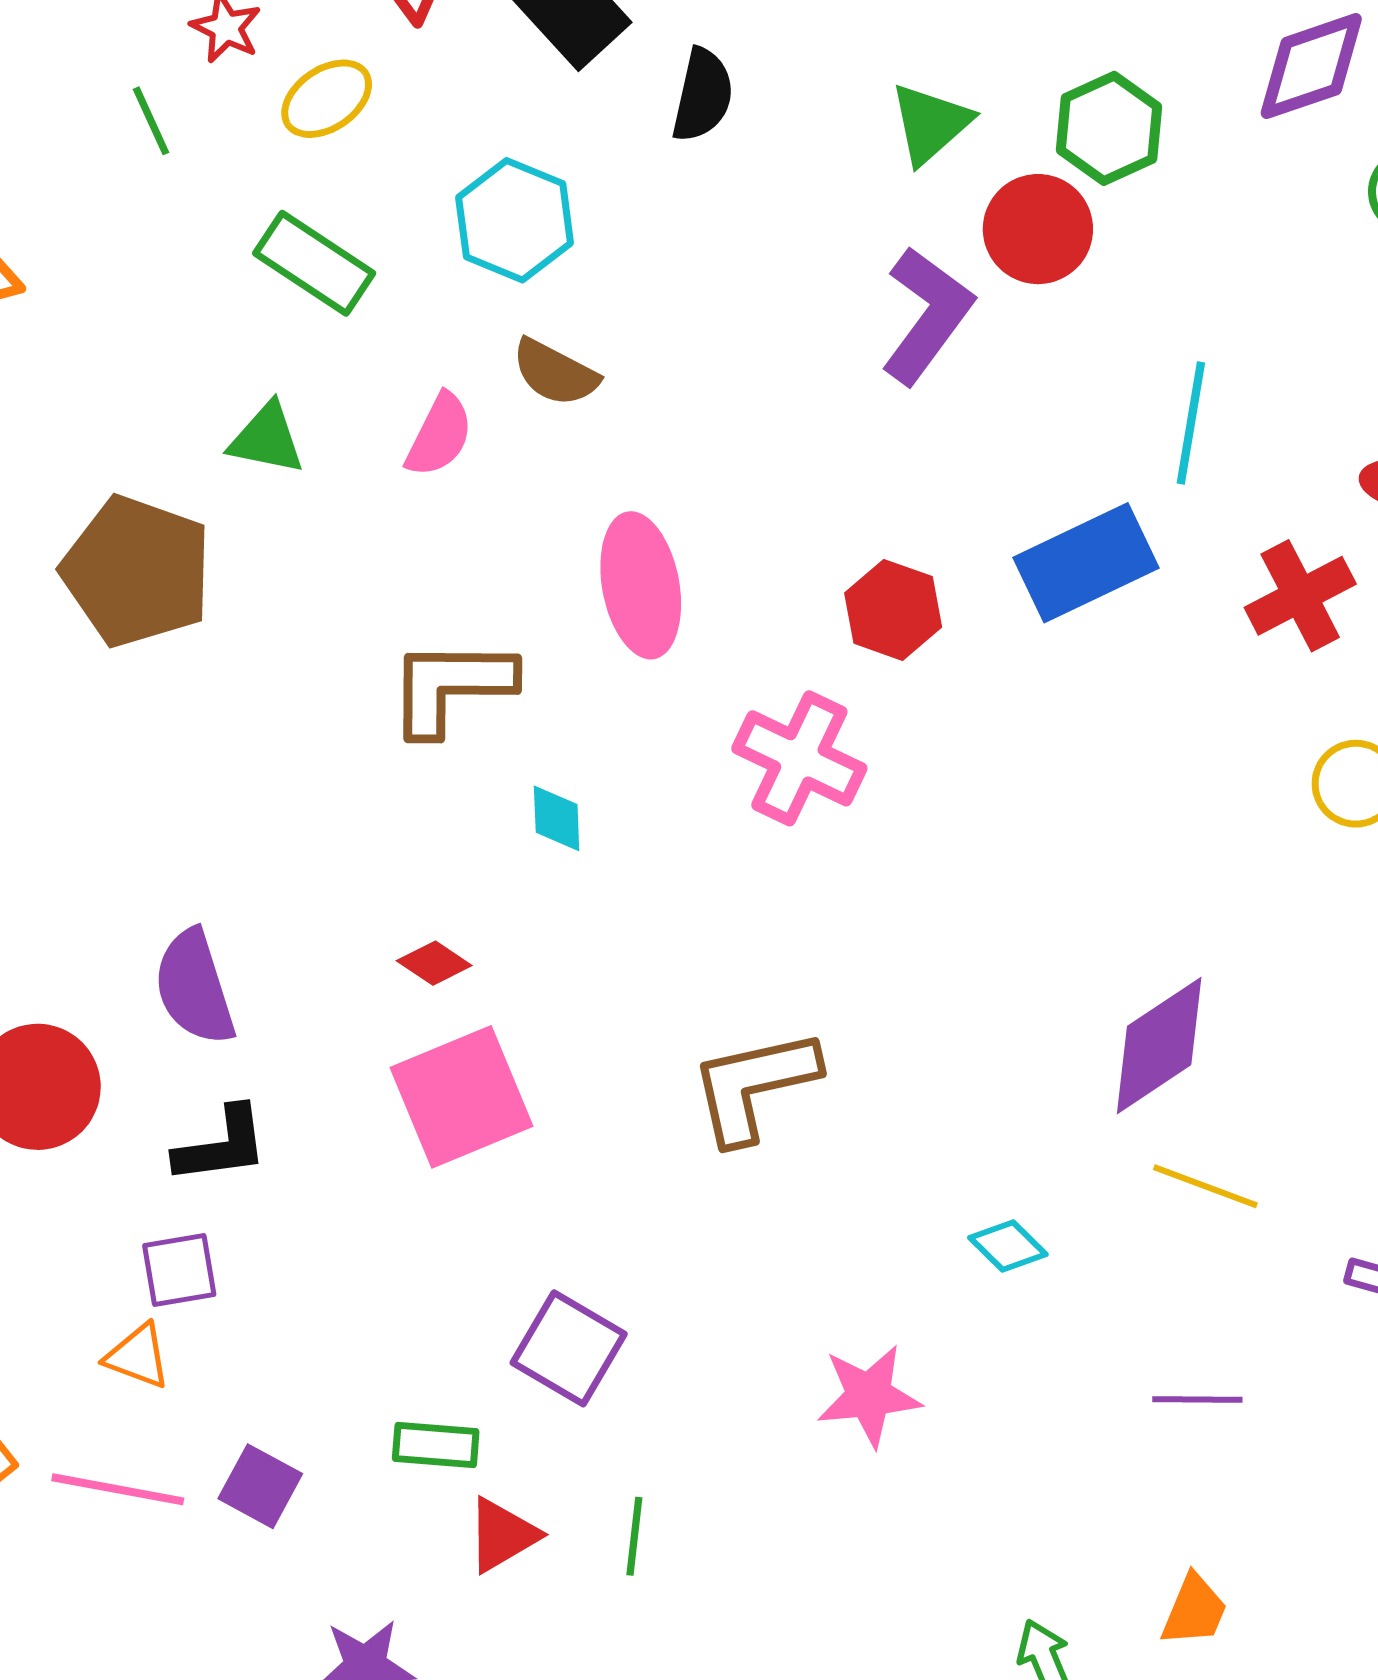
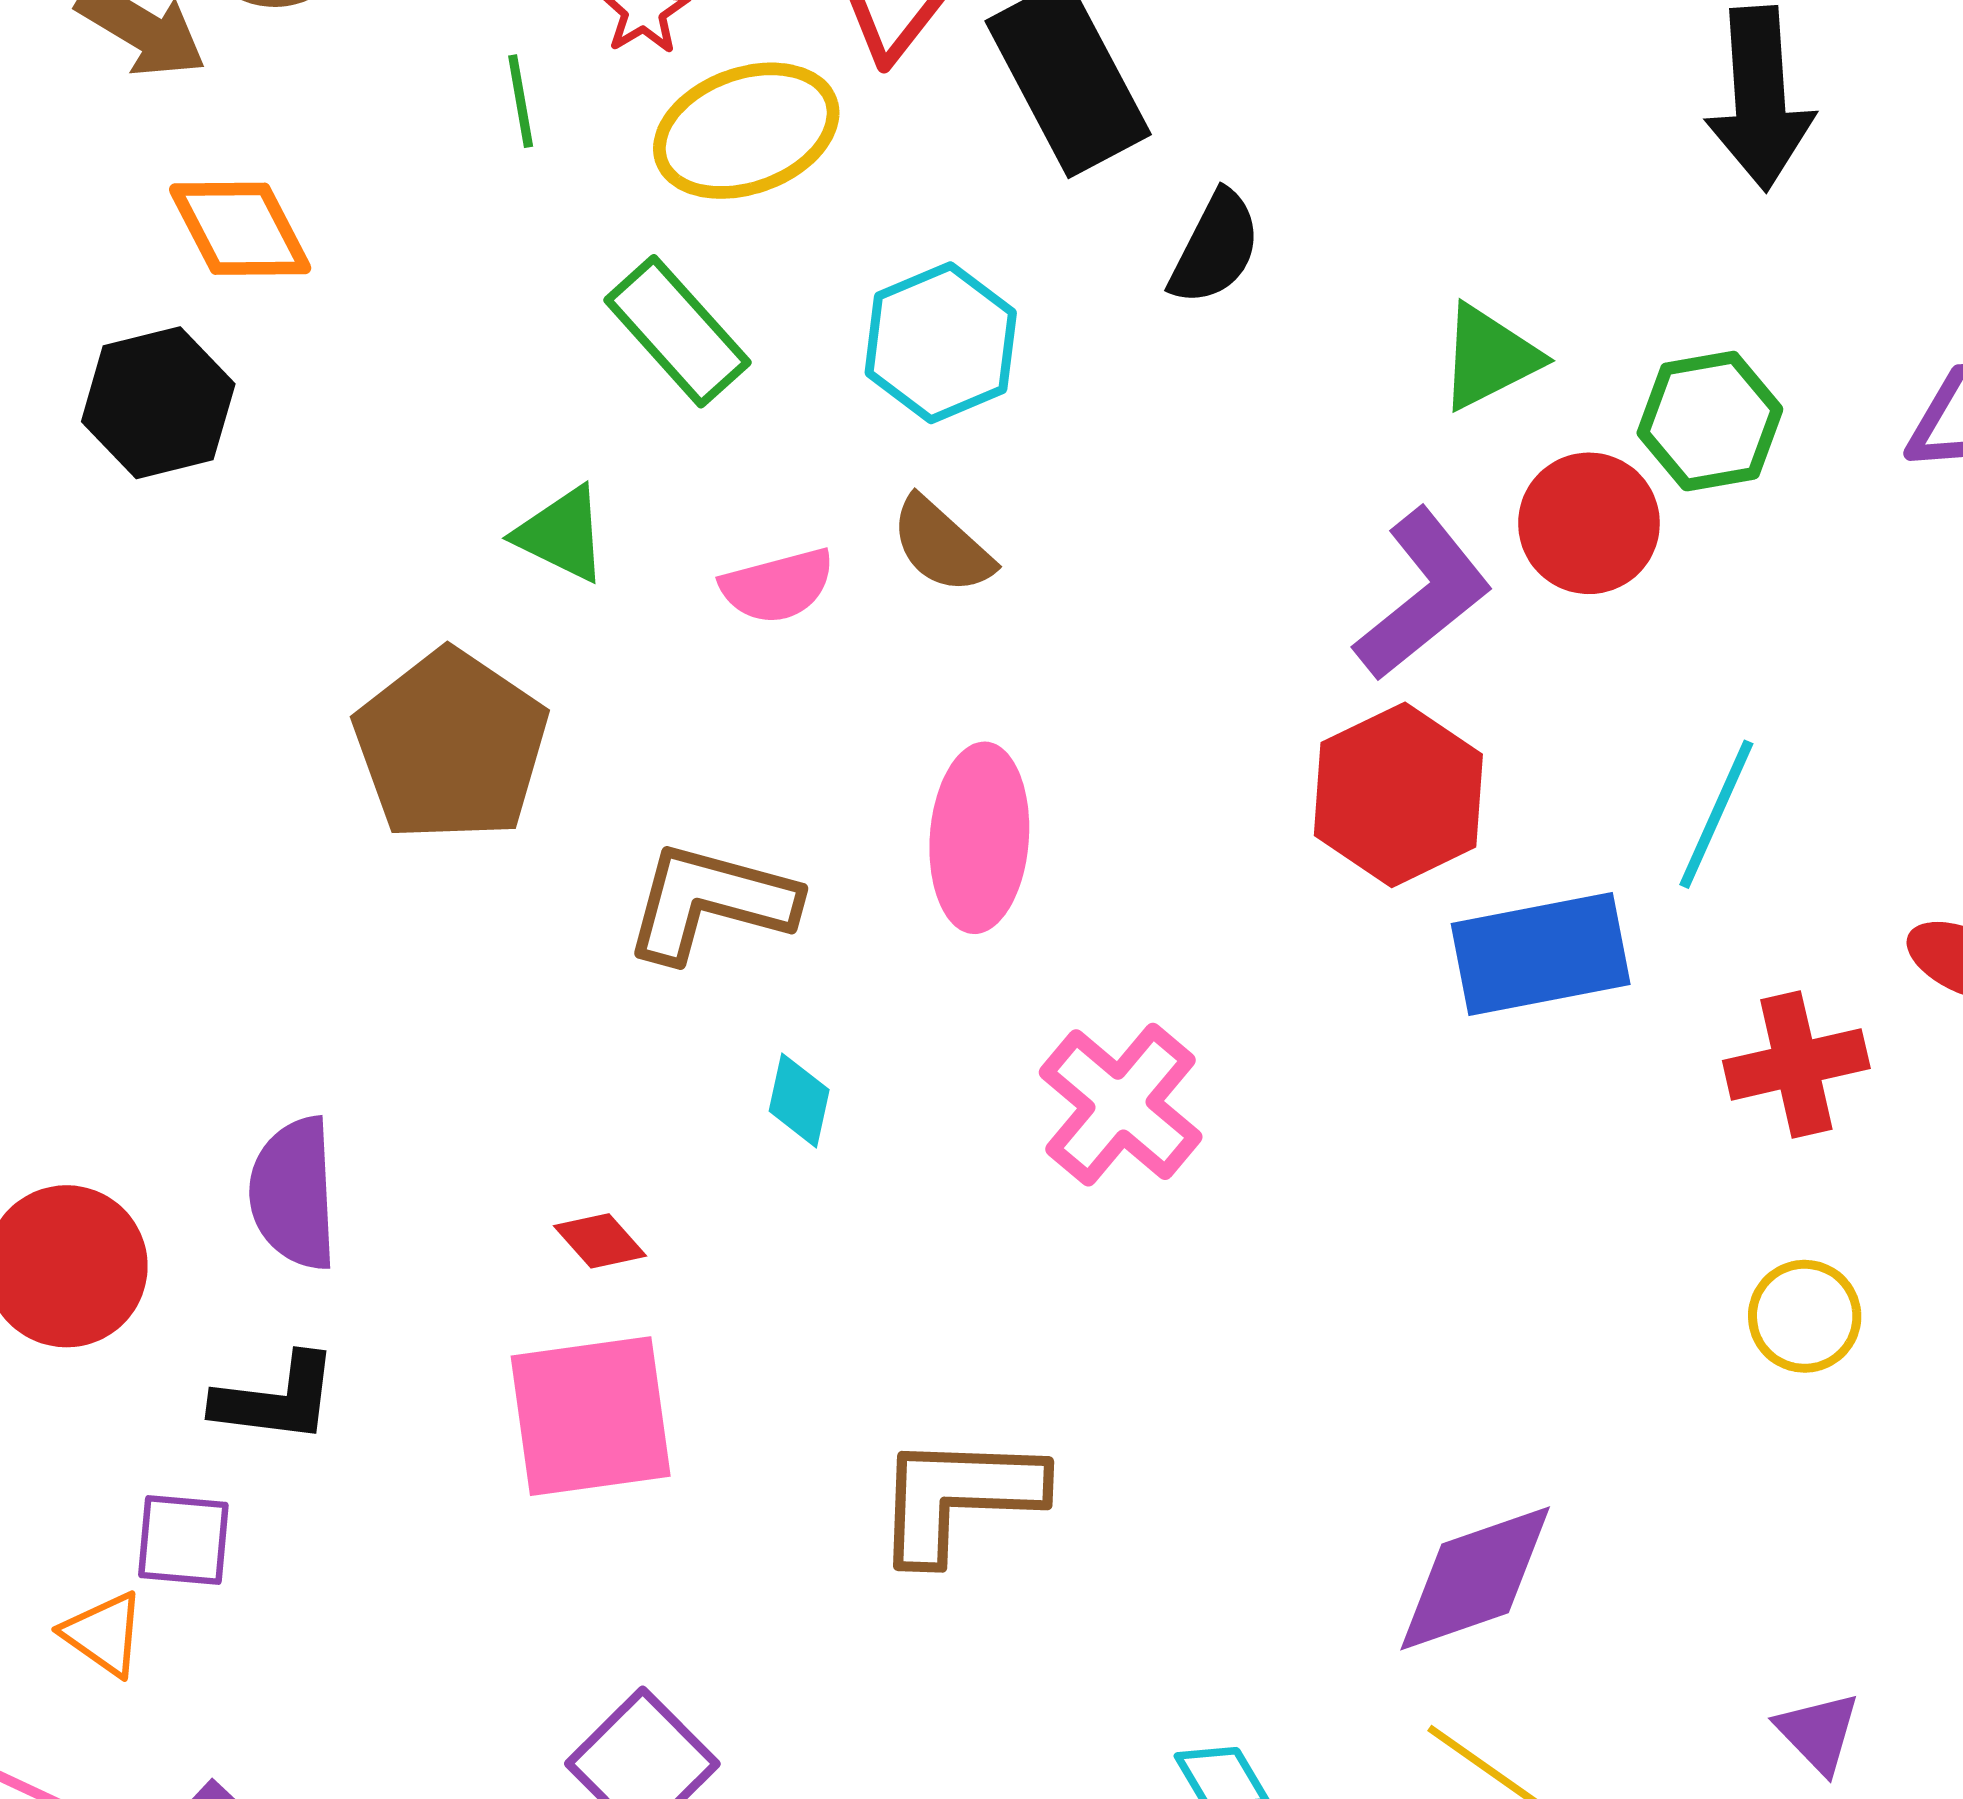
yellow ellipse: (327, 99) -> (746, 131), size x1.5
pink semicircle: (439, 435) -> (778, 586), turned 34
brown pentagon: (137, 571) -> (451, 746), moved
red hexagon: (893, 610) -> (1398, 795), moved, size x1.4

